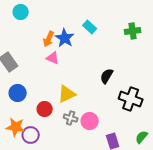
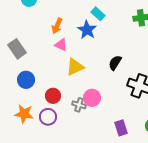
blue star: (65, 38) -> (87, 30), moved
yellow triangle: (67, 94) -> (75, 67), moved
pink circle: (90, 121) -> (92, 98), moved
purple circle: (31, 135) -> (48, 117), moved

